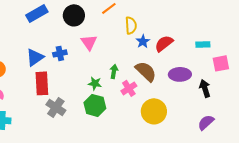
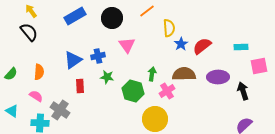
brown semicircle: (146, 71) -> (184, 74), turned -45
red rectangle: (42, 83) -> (80, 86), size x0.6
green star: (95, 83) -> (107, 77), moved
green hexagon: (95, 105) -> (133, 91), moved
gray cross: (56, 107) -> (60, 110), moved
yellow circle: (154, 111) -> (155, 119), moved

